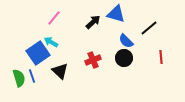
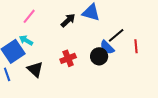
black line: (149, 28) -> (116, 35), moved
blue semicircle: (126, 41) -> (107, 47), moved
red line: (161, 57) -> (136, 46), moved

